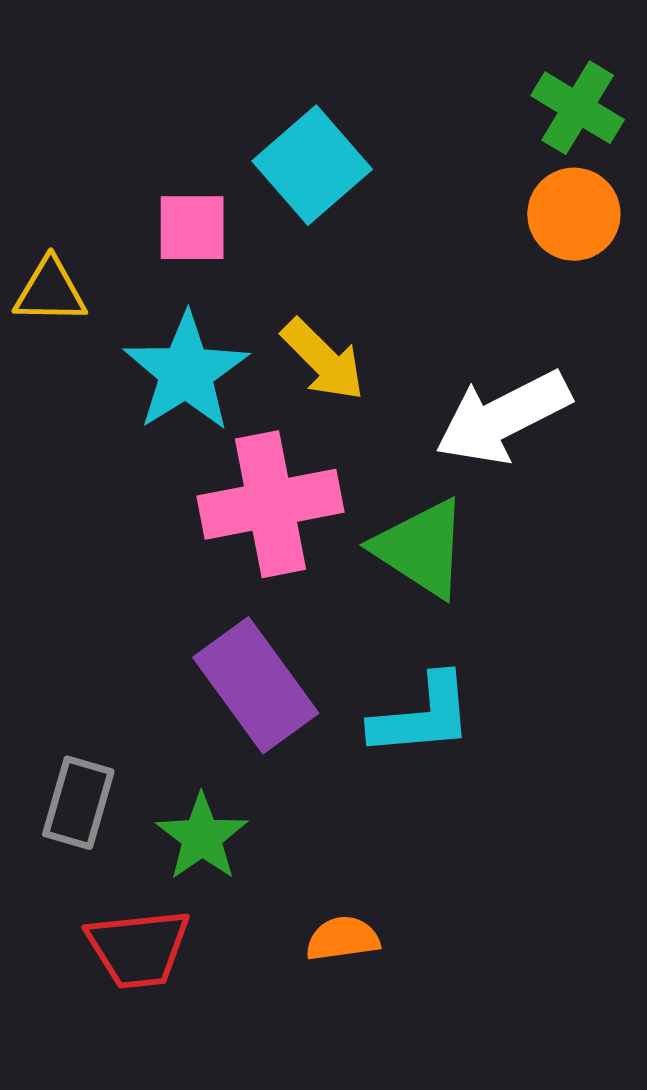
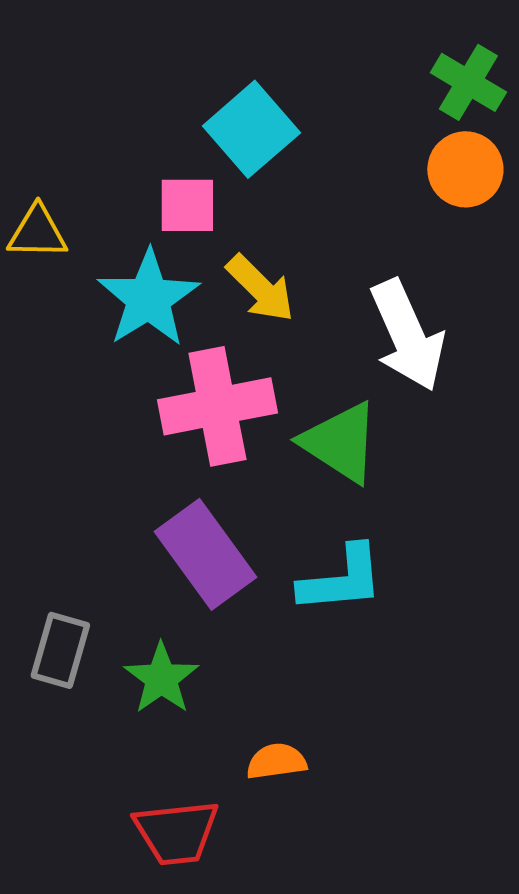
pink square: (192, 228) -> (187, 205), moved
white arrow: (503, 417) -> (407, 335), turned -87
red trapezoid: (138, 948) -> (176, 832), moved

